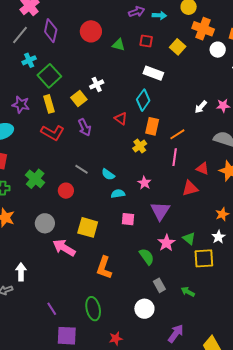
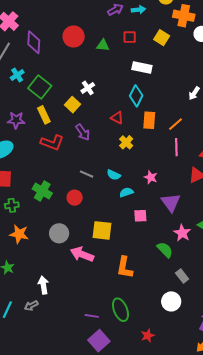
yellow cross: (140, 146) -> (126, 142), moved
purple line: (52, 309) -> (92, 316), moved, turned -40
purple square: (67, 336) -> (99, 341), turned -35

